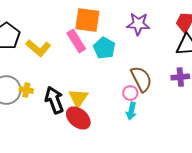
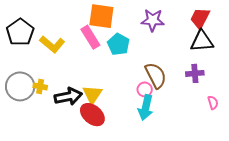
black arrow: (54, 100) -> (68, 96), turned 100
cyan arrow: (131, 111) -> (146, 108), size x1.4

